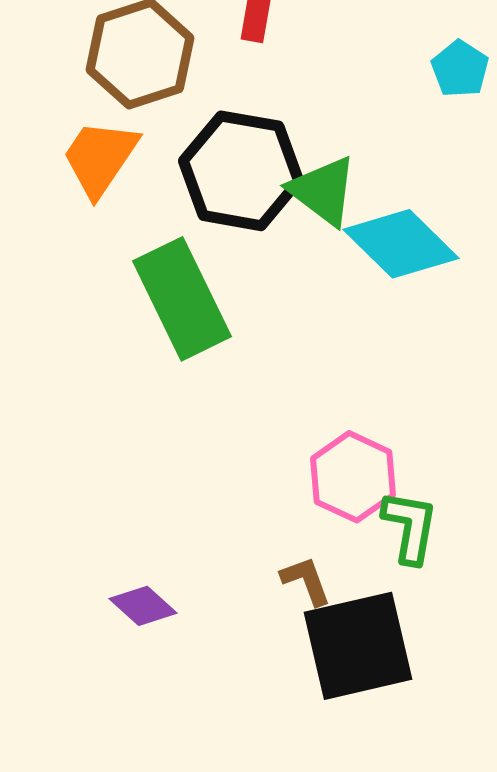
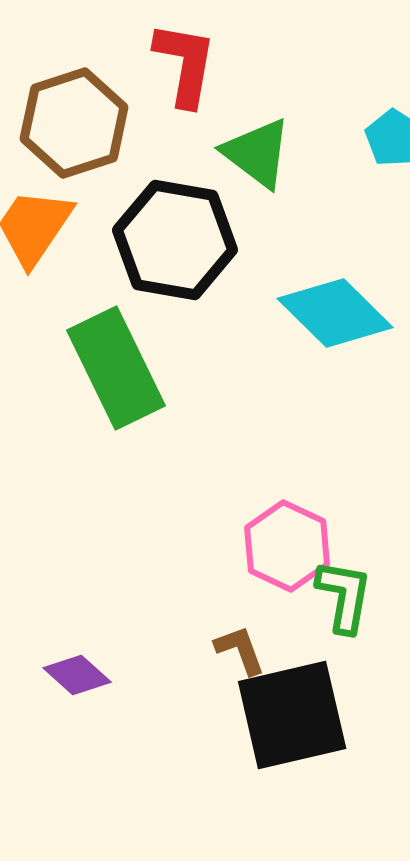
green triangle: (323, 191) -> (257, 153), moved

